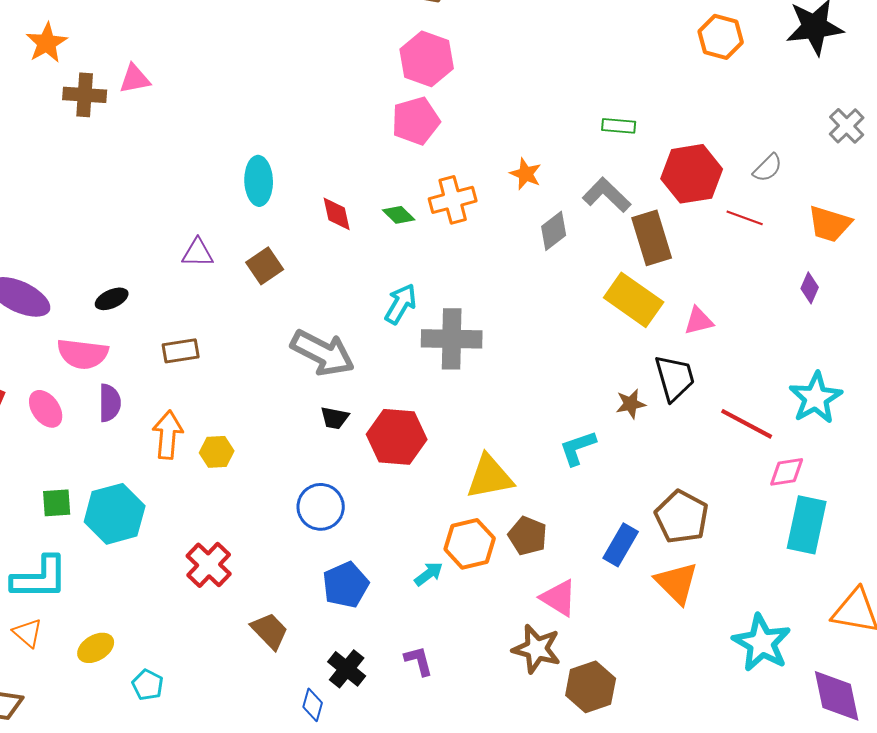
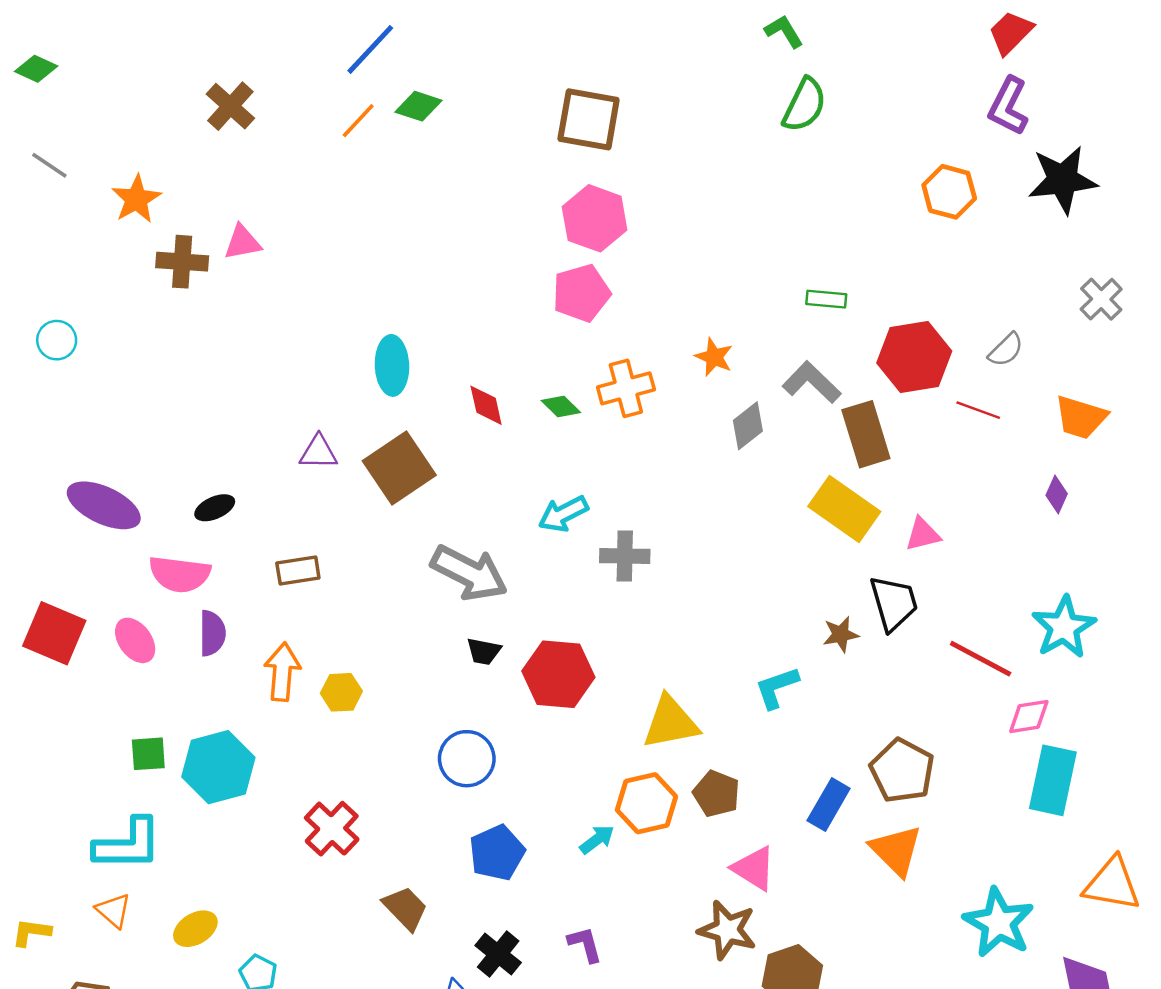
brown square: (265, 266) -> (399, 468), size x1.6
cyan arrow: (401, 304) -> (563, 514), turned -147
gray cross: (452, 339) -> (625, 556), size x0.7

